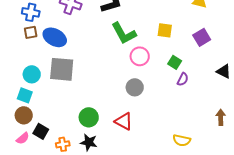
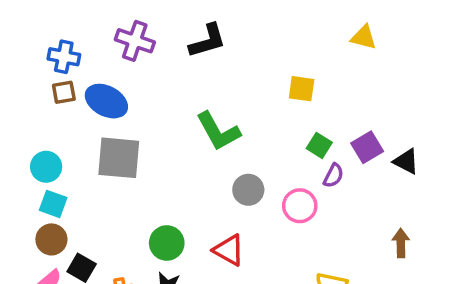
green L-shape: (124, 33) -> (218, 131), moved
purple square: (202, 37) -> (367, 147), moved
pink circle: (140, 56) -> (300, 206), moved
cyan circle: (32, 74) -> (46, 167), moved

